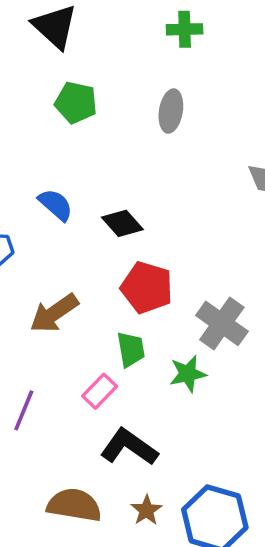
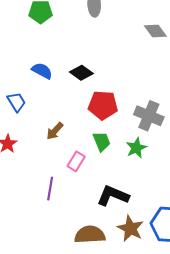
brown arrow: (54, 313) -> (55, 131), size x0.7
pink rectangle: (100, 391) -> (76, 161), moved
brown star: (147, 510) -> (130, 228), size x1.5

